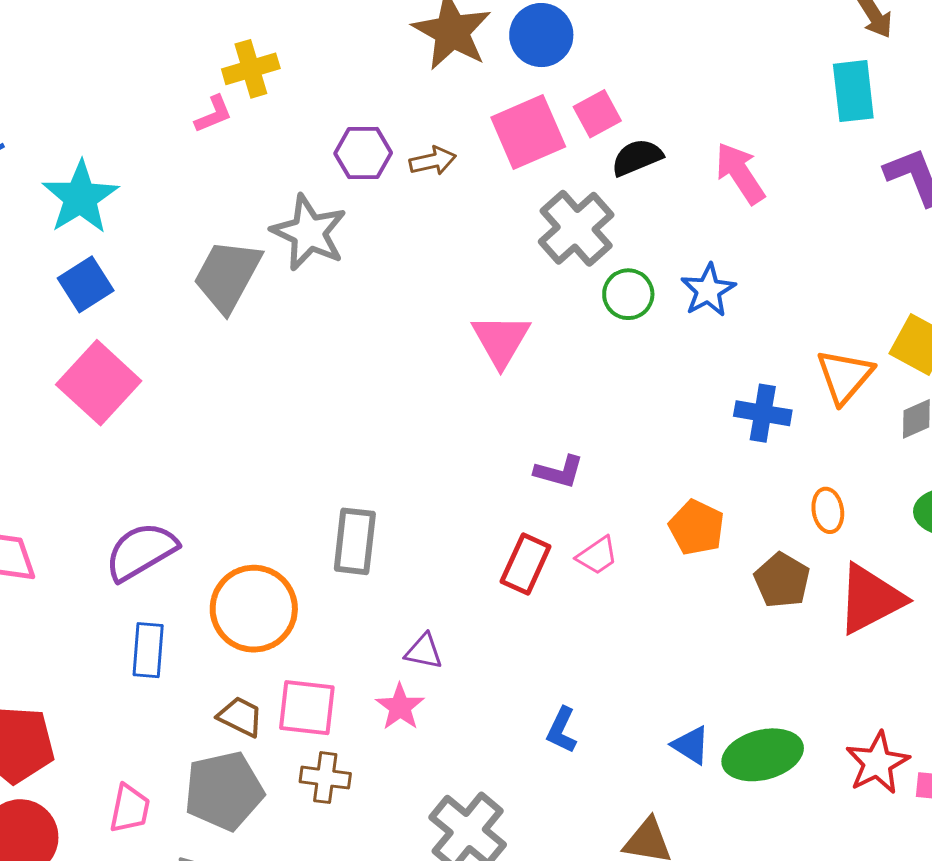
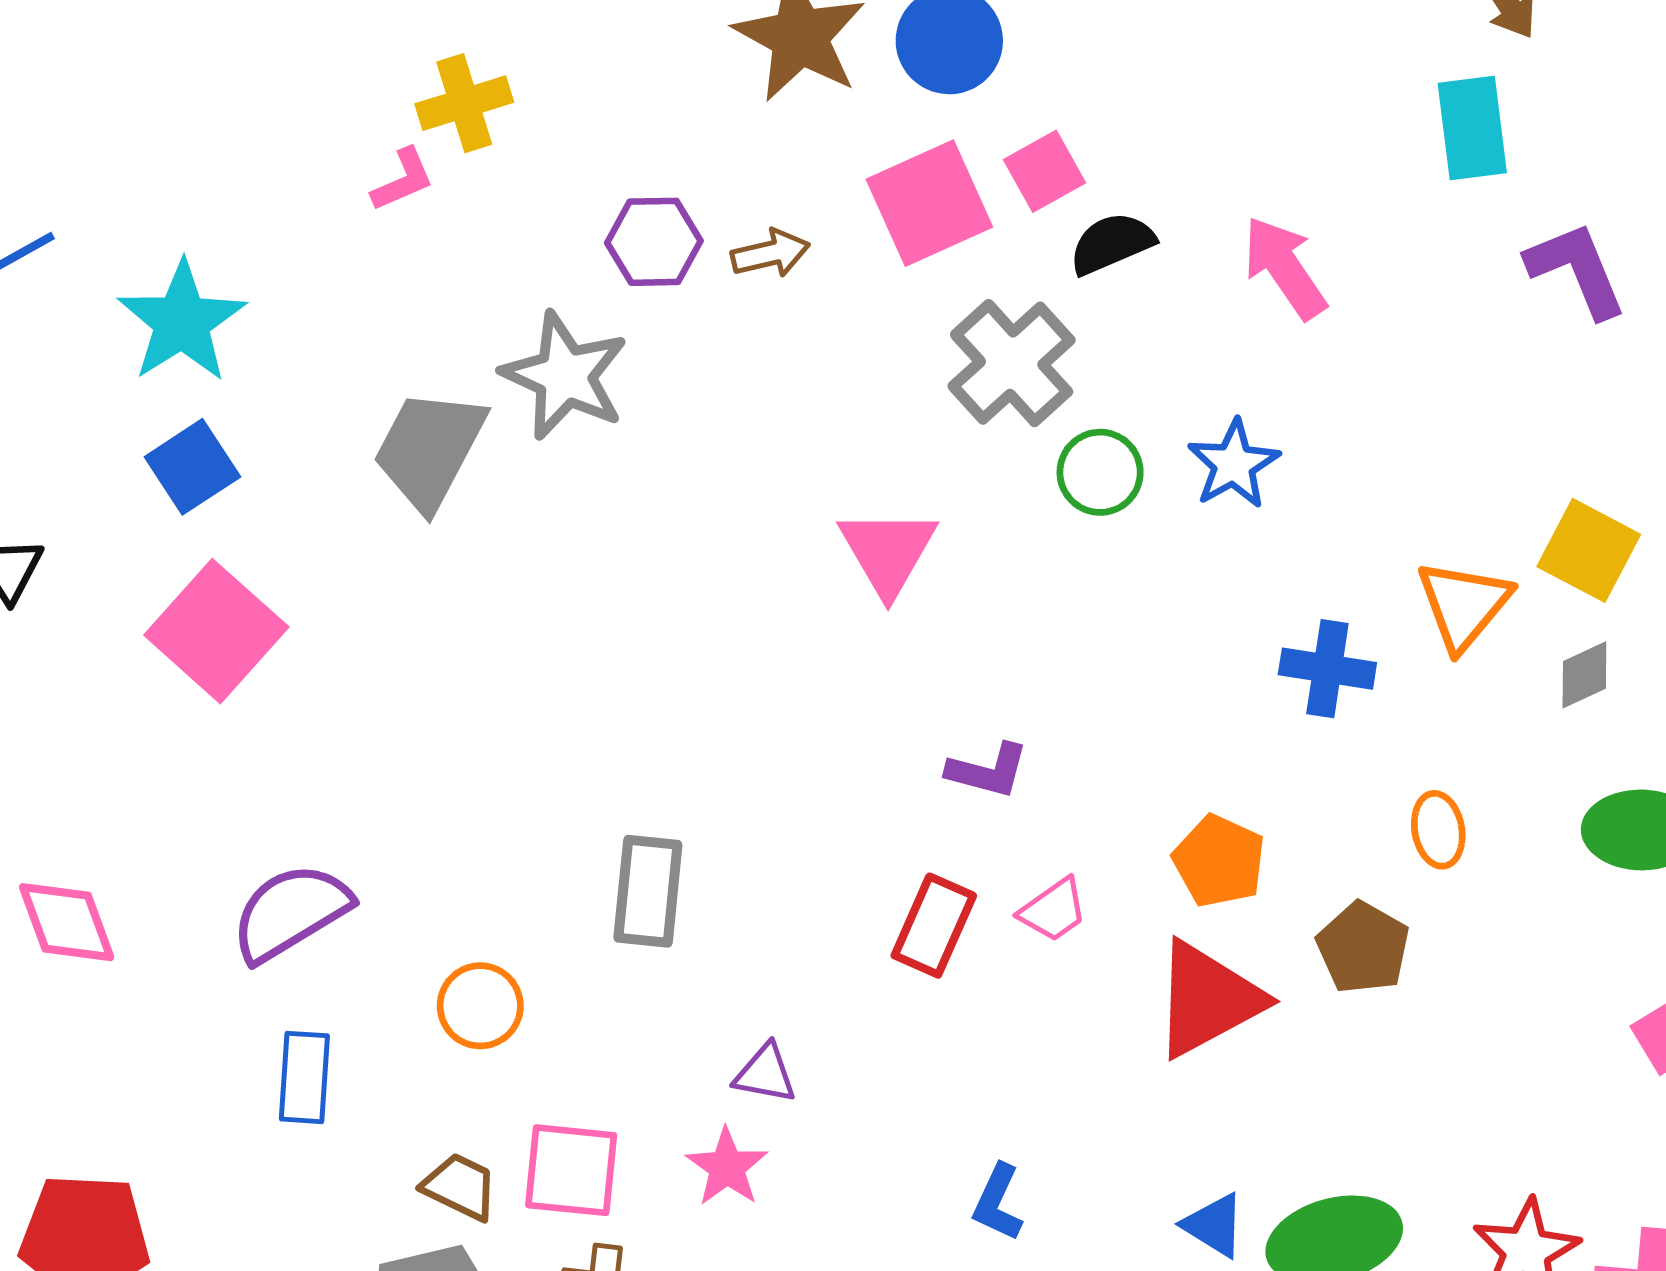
red triangle: (870, 599) -> (1208, 999), moved
orange circle: (254, 609) -> (480, 1006), size x0.6

